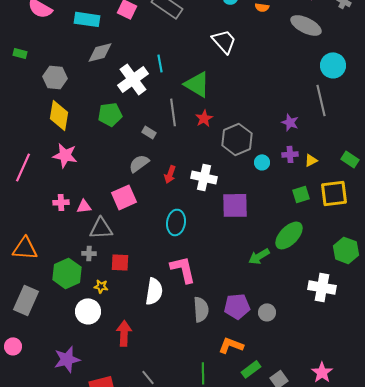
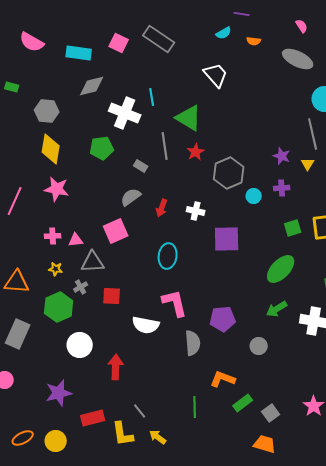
white cross: (133, 79) -> (125, 113), turned -32
yellow triangle: (311, 160) -> (308, 164), moved, turned -32
white cross: (204, 177) -> (196, 211), size x0.7
gray cross: (89, 253) -> (81, 287), turned -32
green arrow: (259, 256) -> (277, 309), moved
yellow star: (101, 286) -> (56, 269), moved
white semicircle: (154, 291) -> (146, 325), turned 92
purple pentagon: (237, 306) -> (223, 319), moved

